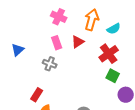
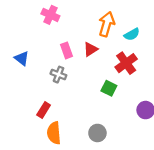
pink cross: (59, 17) -> (50, 15), moved
blue triangle: (18, 50) -> (22, 58), turned -40
green square: (113, 76) -> (109, 88), moved

